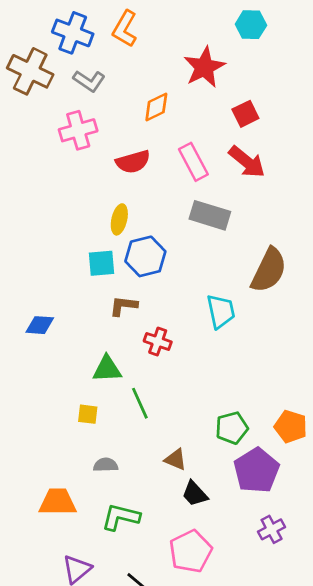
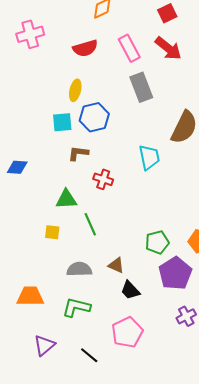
pink cross: (78, 130) -> (30, 34), moved
gray rectangle: (210, 215) -> (141, 87), turned 52
gray semicircle: (106, 465) -> (79, 269), moved, size x1.4

